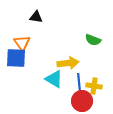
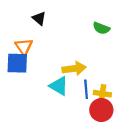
black triangle: (36, 17) -> (39, 18), turned 32
green semicircle: (93, 40) -> (101, 28), moved
red circle: (82, 101) -> (101, 110), moved

